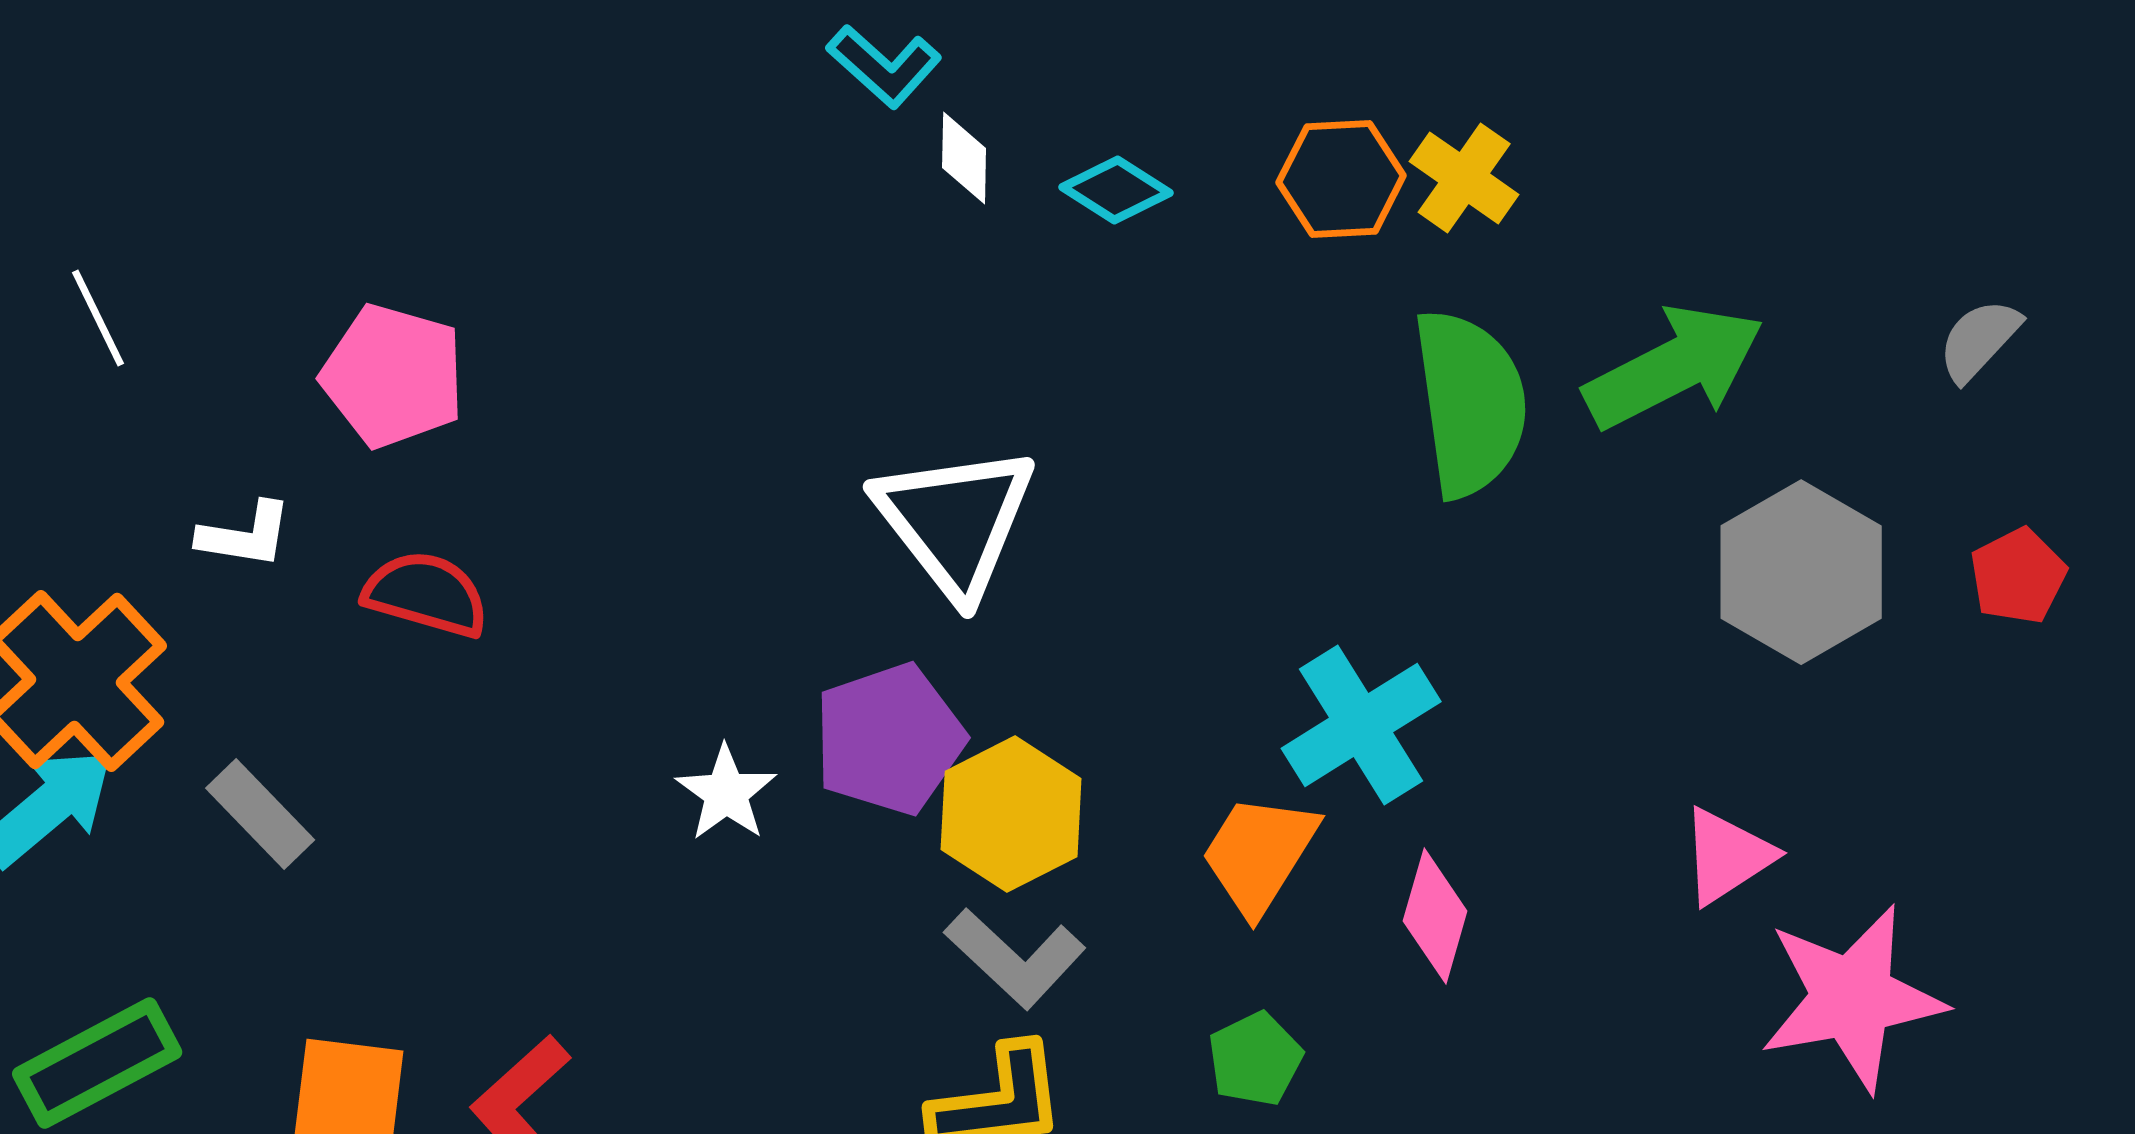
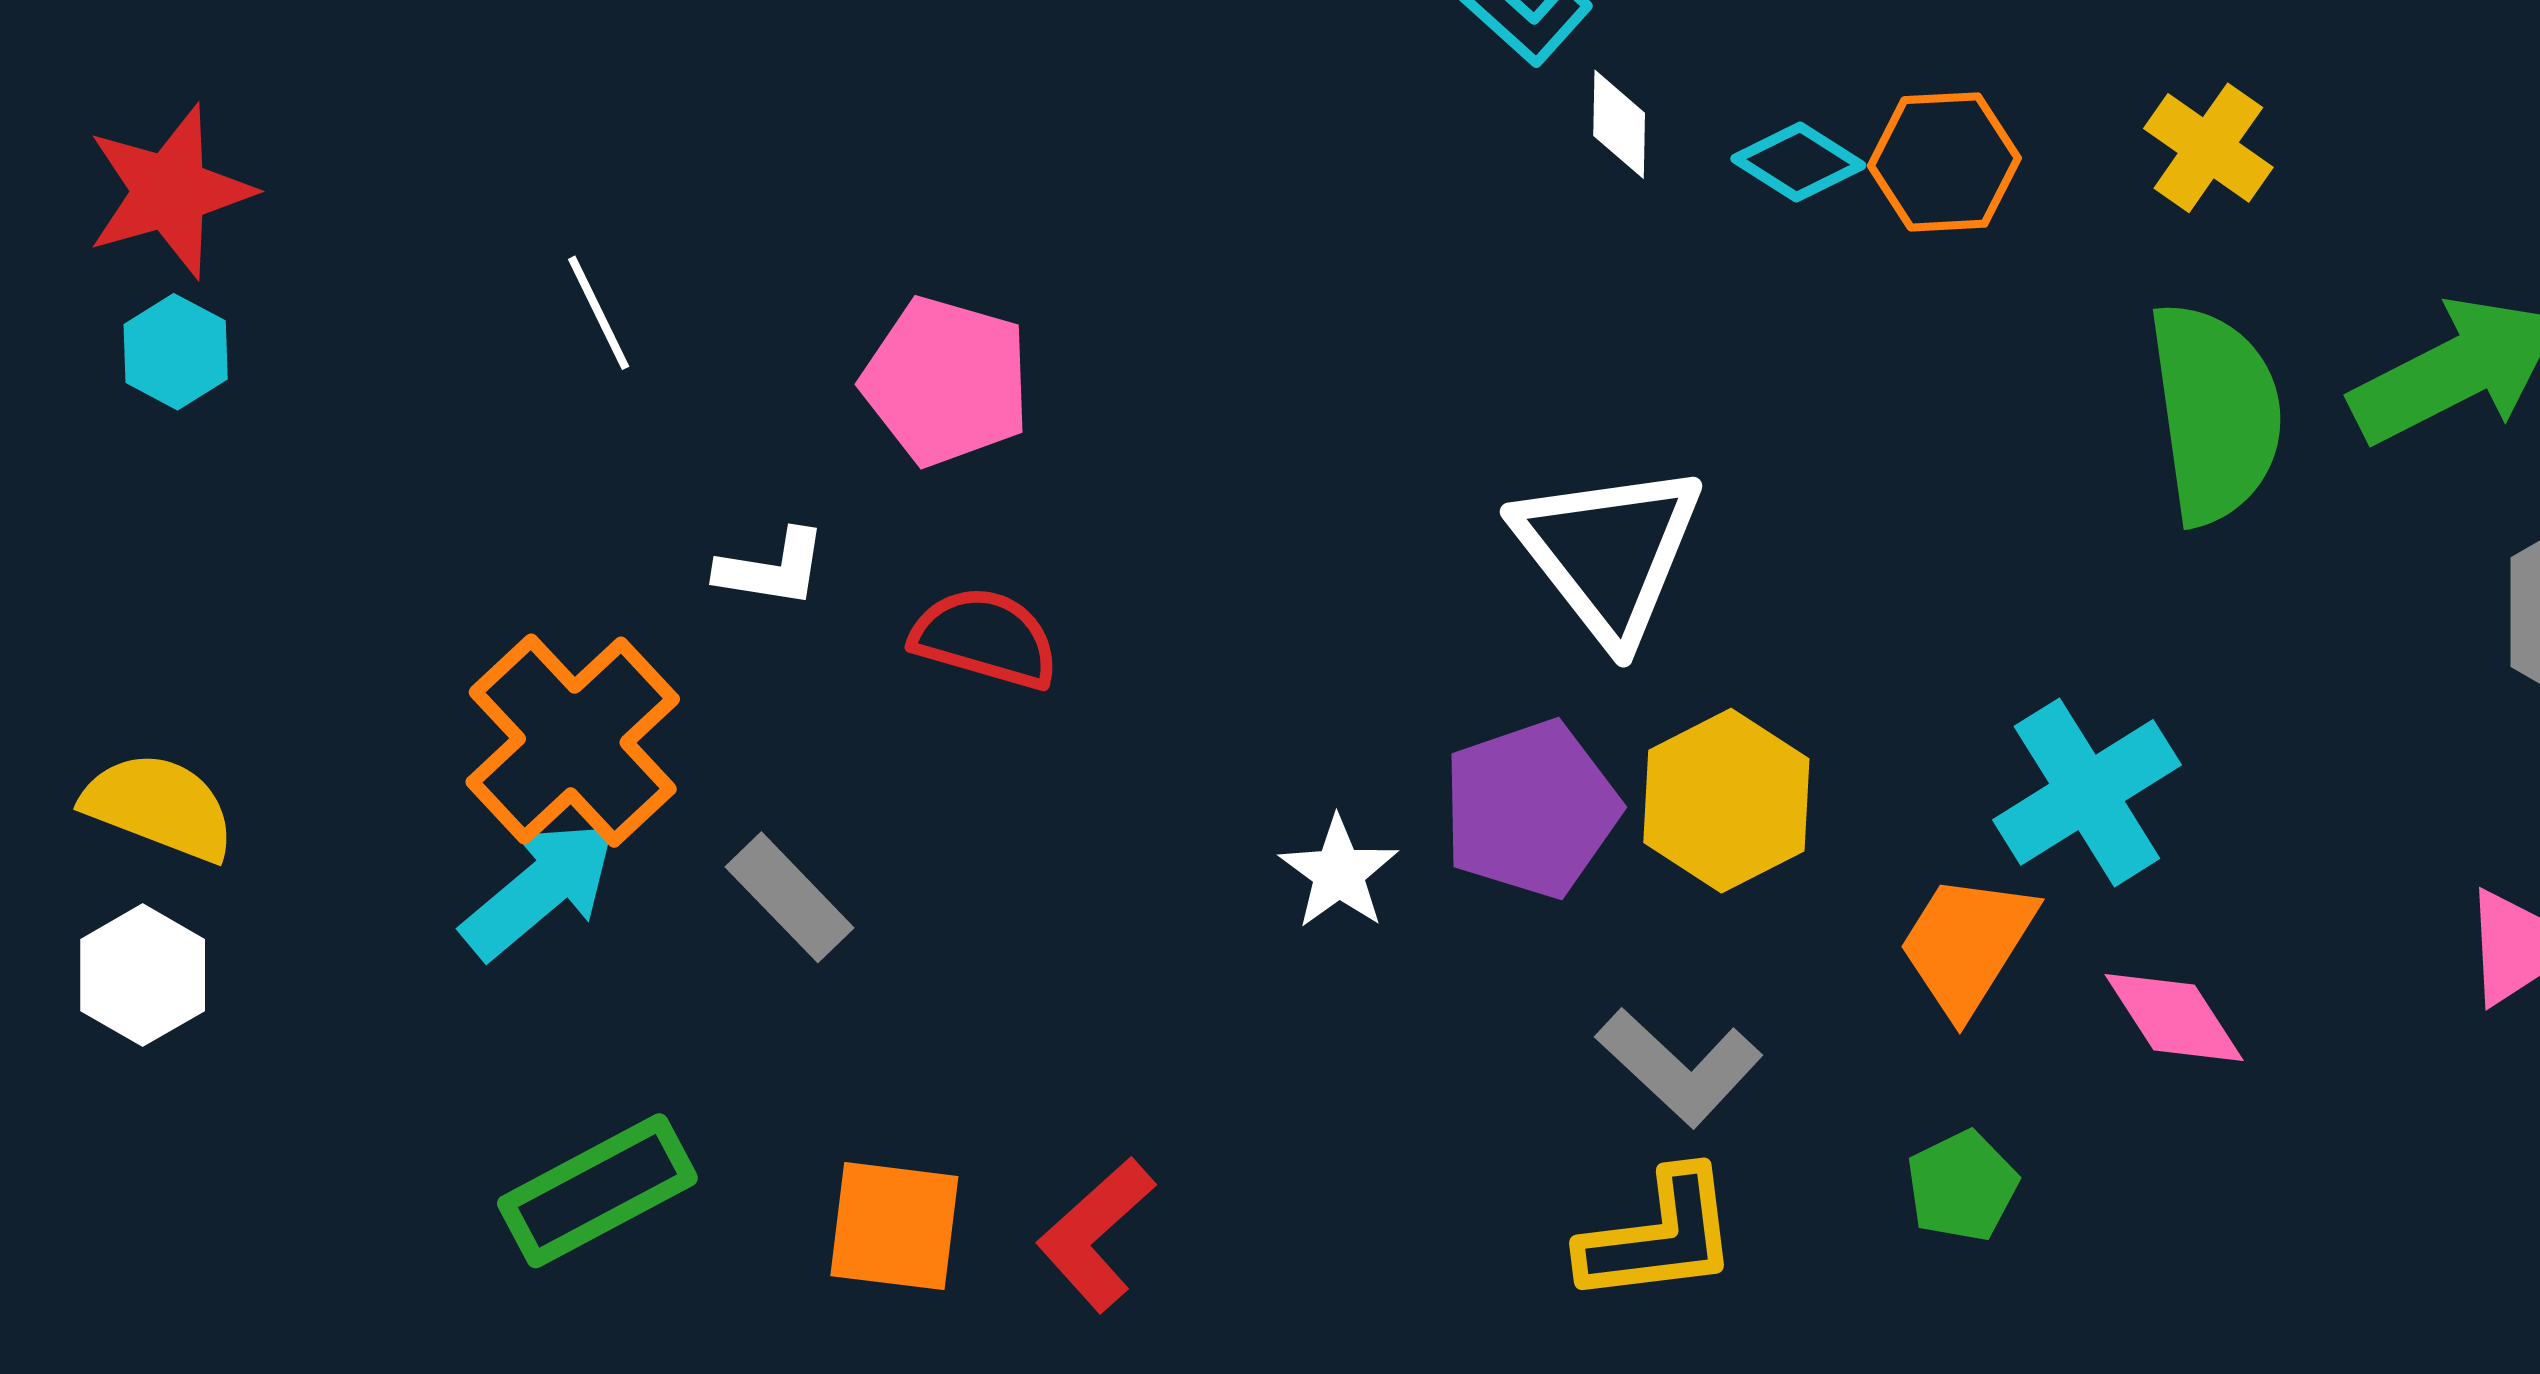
orange hexagon: (1341, 179) -> (1944, 162), moved
yellow hexagon: (1011, 814) -> (1726, 801), moved
pink diamond: (1435, 916) -> (2174, 1017), turned -49

